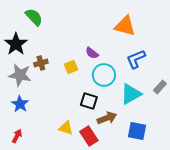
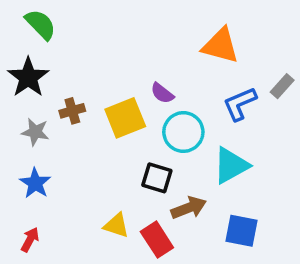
green semicircle: (34, 17) -> (41, 24), moved
yellow square: (71, 67) -> (125, 118), size x1.6
gray star: (20, 75) -> (35, 132), size x0.7
gray rectangle: (160, 87) -> (282, 86), moved

